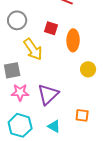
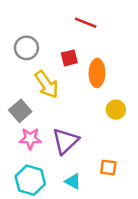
red square: (51, 28) -> (69, 58), turned -32
gray square: (12, 70) -> (20, 111), turned -30

